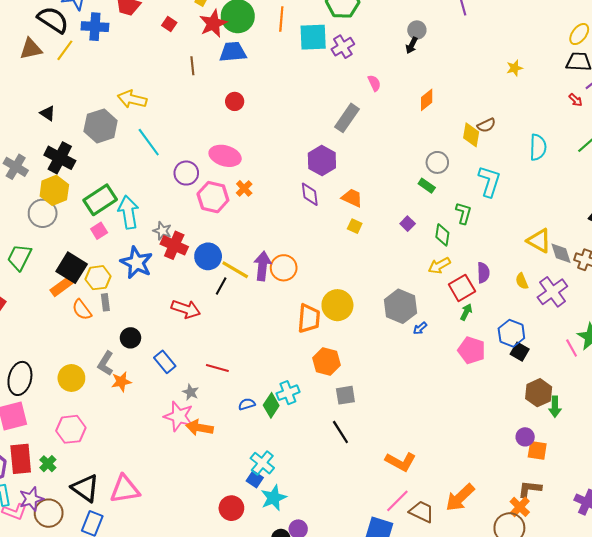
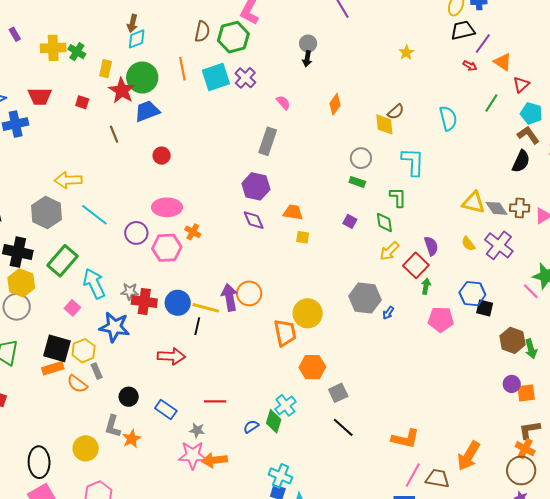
green rectangle: (100, 200) -> (63, 261), moved
orange rectangle: (61, 287) -> (53, 368), turned 35

